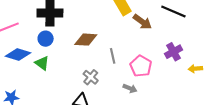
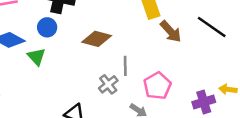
purple cross: (174, 52) -> (204, 102), moved
yellow arrow: (195, 69) -> (228, 89), moved
gray cross: (91, 77) -> (108, 84), moved

